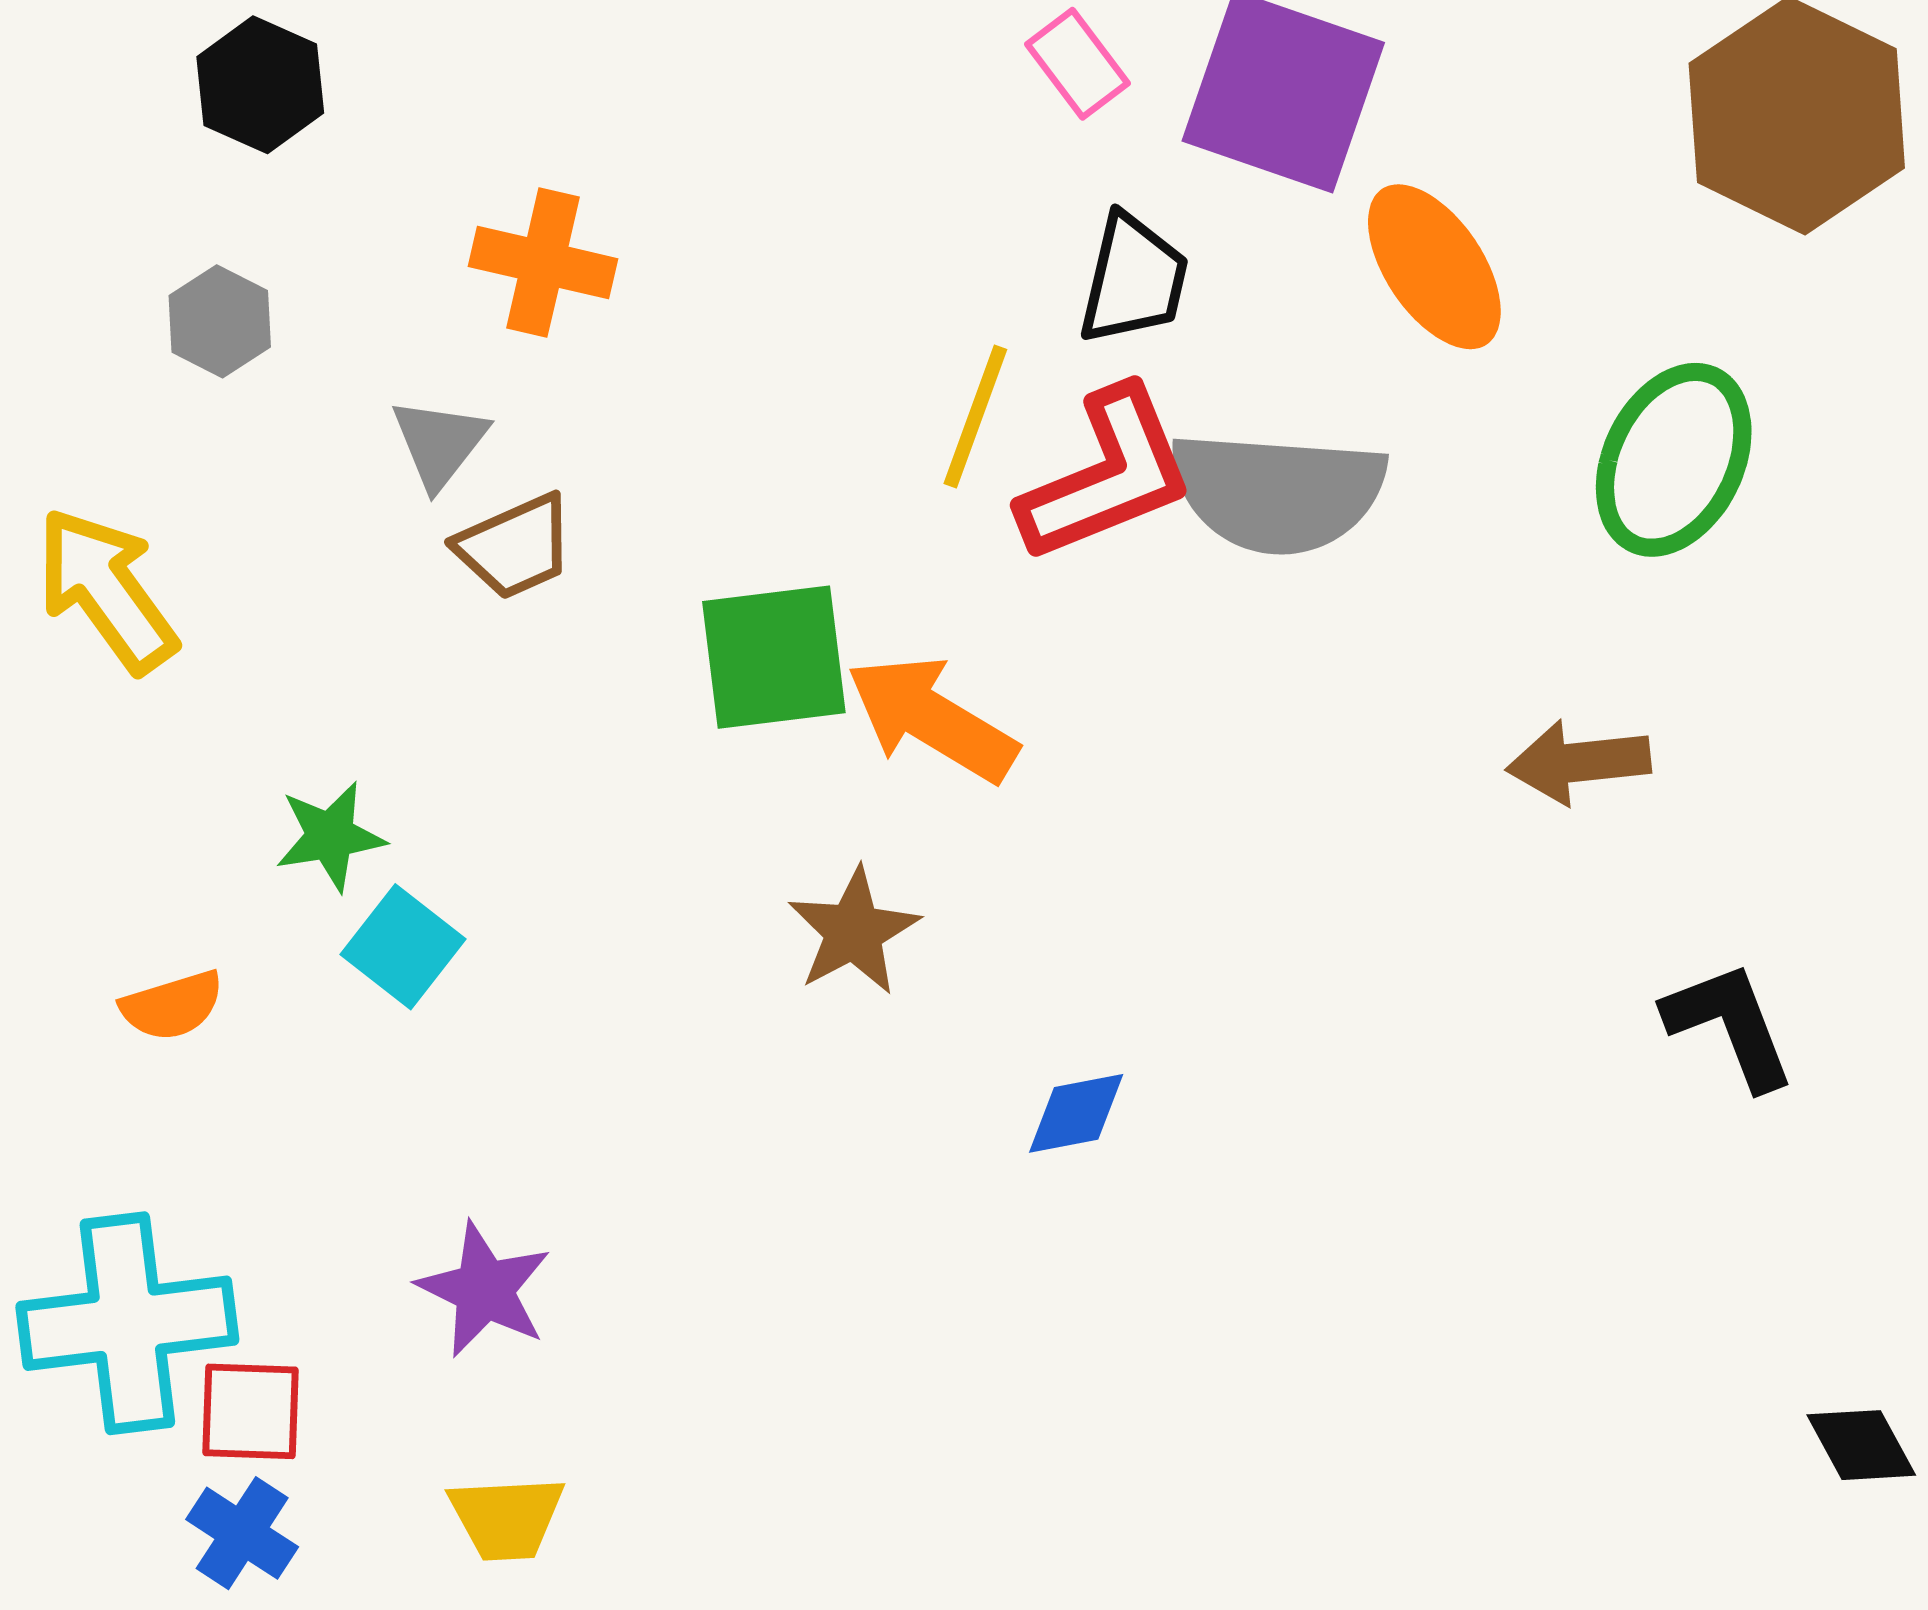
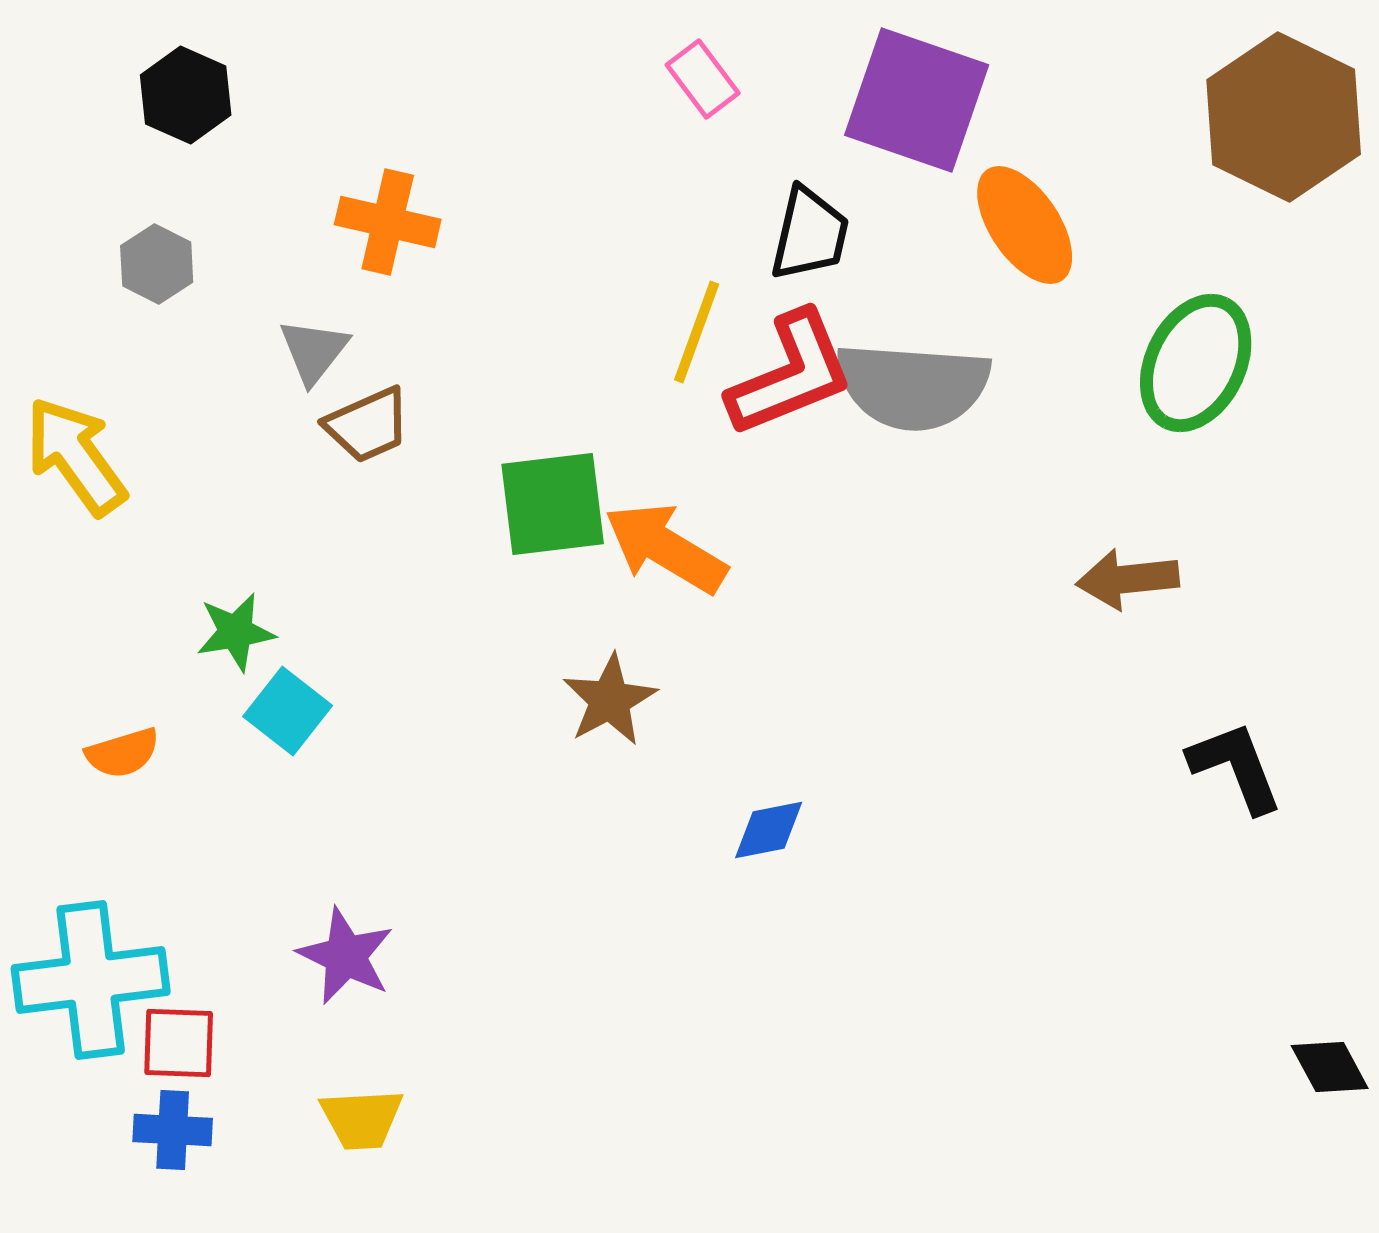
pink rectangle: (1078, 64) -> (703, 79), moved
blue cross: (242, 1533) -> (173, 1130), turned -30

